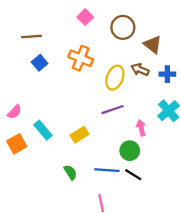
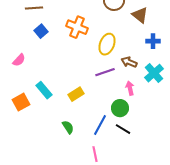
brown arrow: (140, 70) -> (129, 62), moved
pink semicircle: (14, 112) -> (19, 60), moved
blue line: (107, 170) -> (100, 125), turned -65

